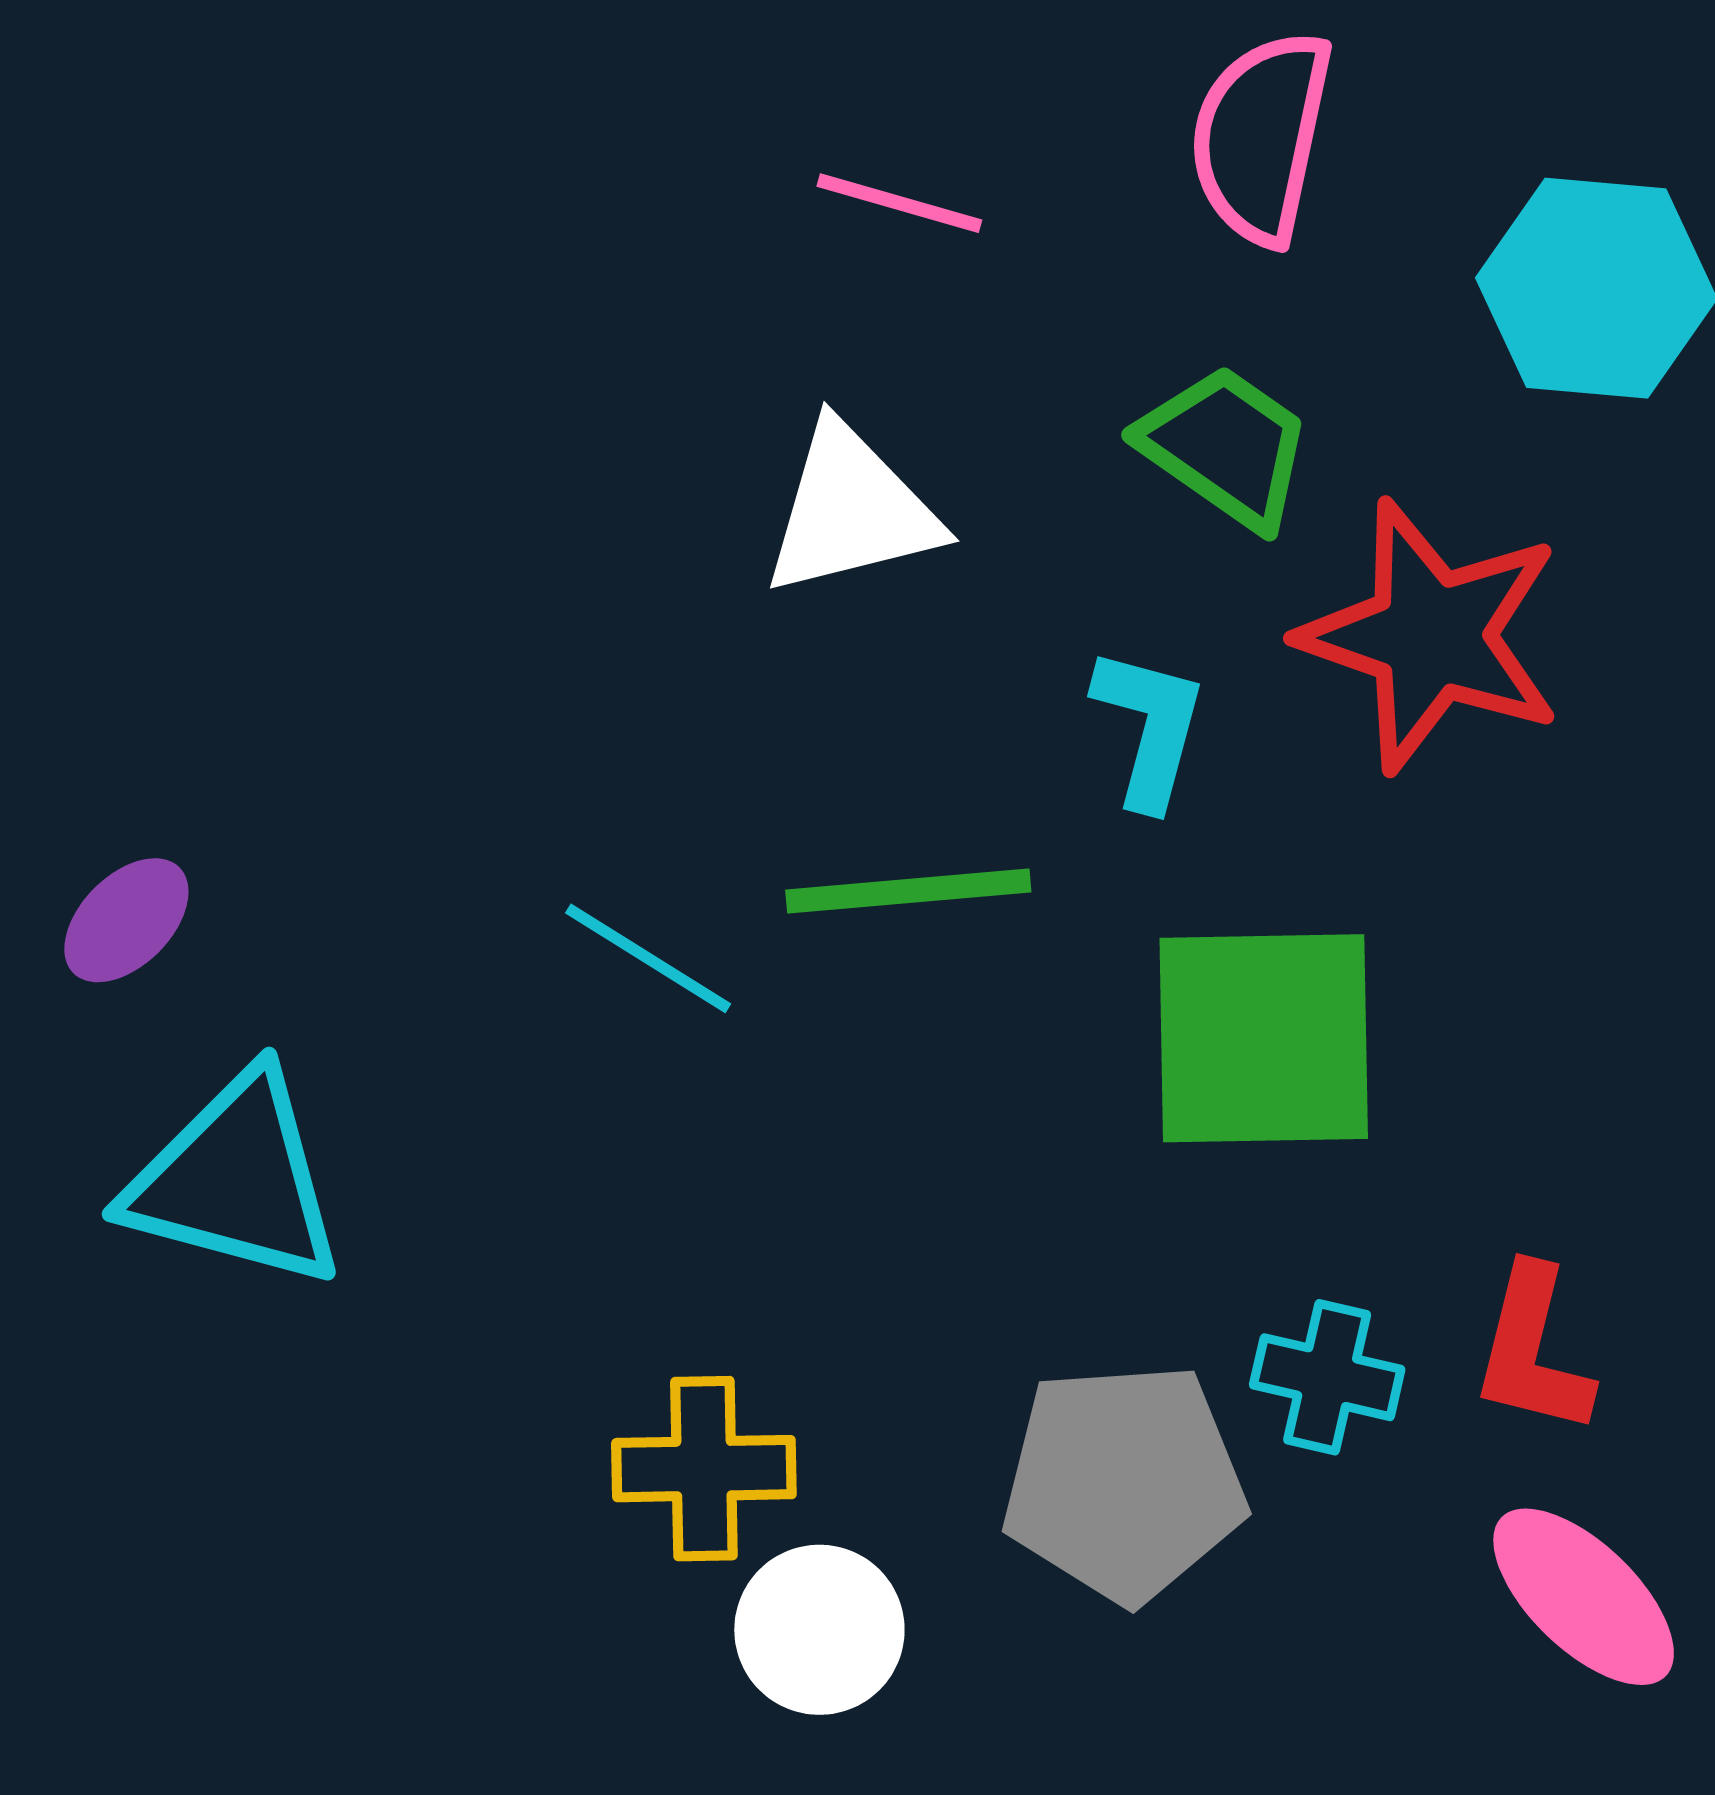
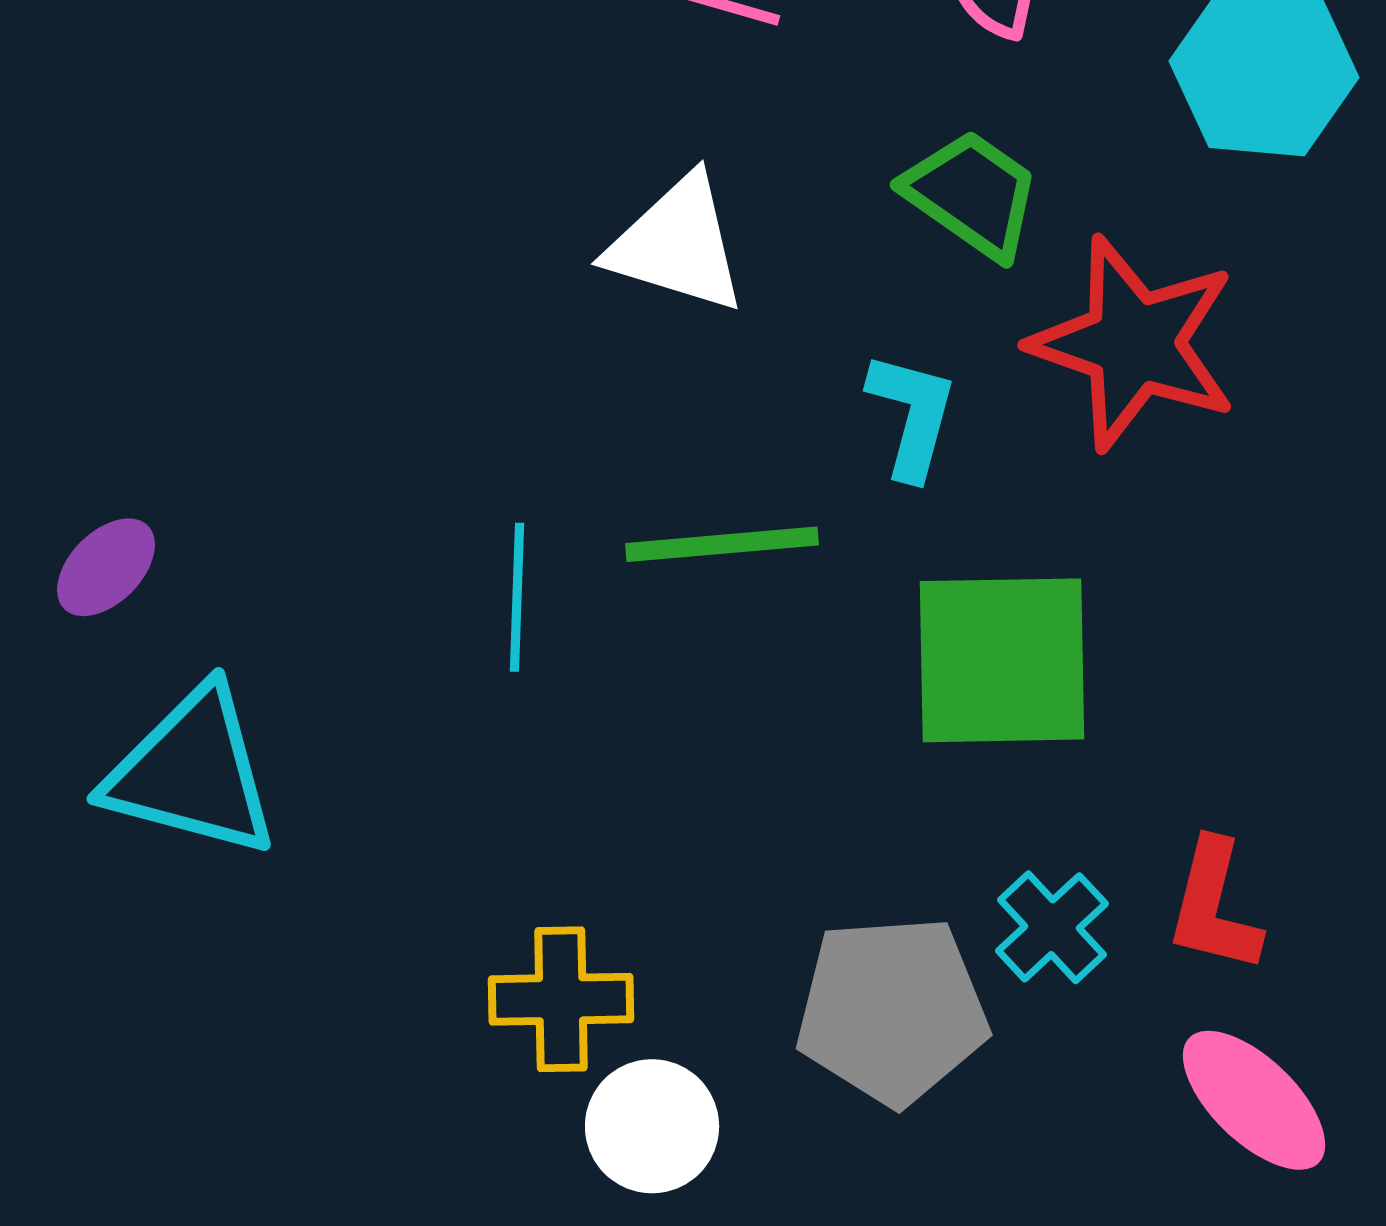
white triangle: (851, 510) -> (677, 244), turned 31
cyan line: (648, 958) -> (517, 597), turned 60
cyan cross: (1327, 1377) -> (1052, 927), turned 34

